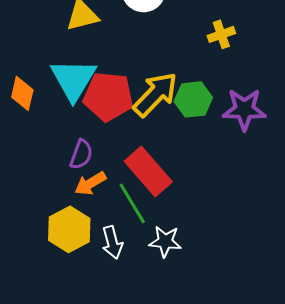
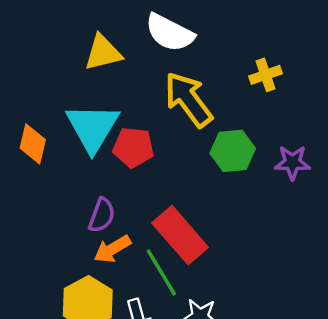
yellow arrow: (155, 94) -> (188, 99), moved, turned -81
red pentagon: (108, 96) -> (133, 147), size x0.7
purple star: (244, 109) -> (292, 163), size x0.7

